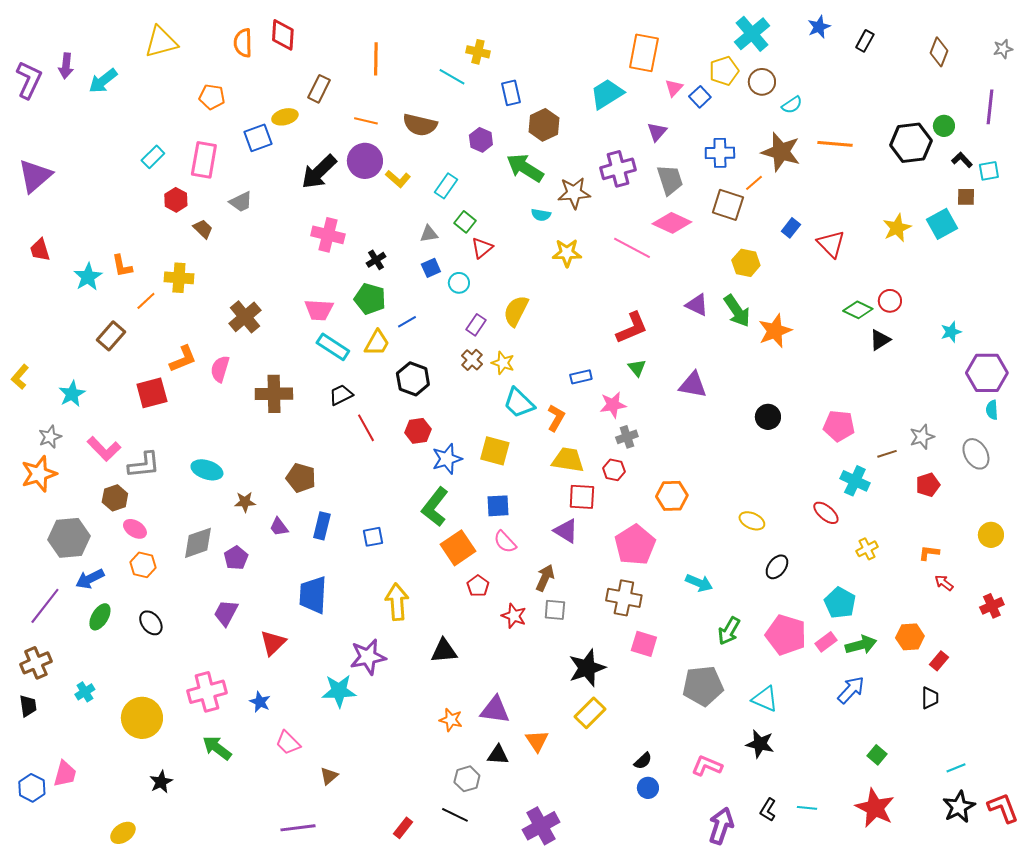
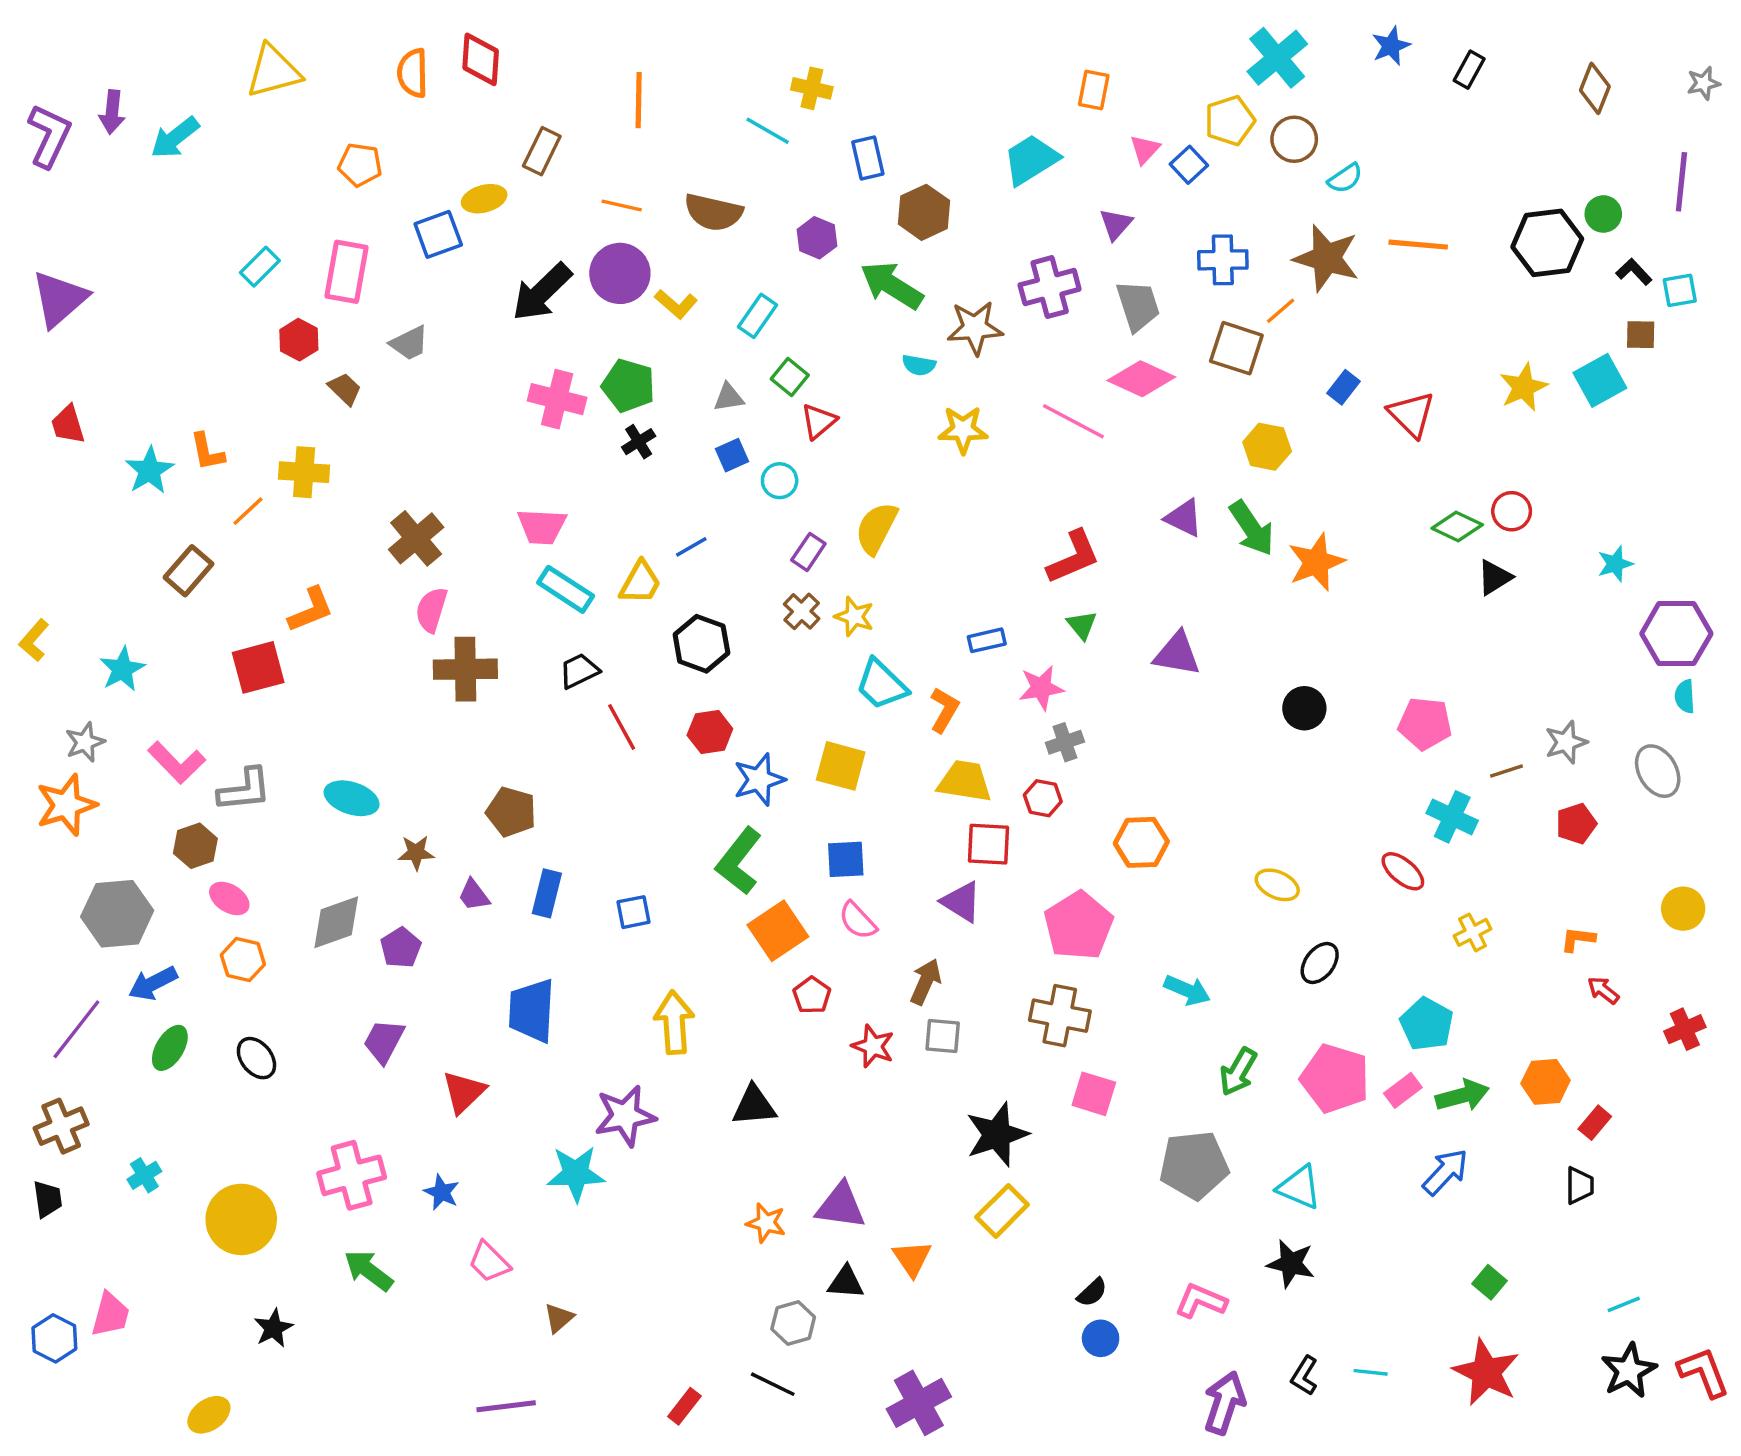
orange rectangle: (644, 53) -> (1094, 90), size x0.6
green pentagon: (370, 299) -> (628, 386), moved
pink semicircle: (220, 369) -> (431, 610), moved

